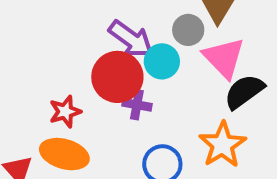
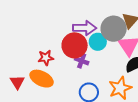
gray circle: (188, 30) -> (114, 29), size x1.6
purple arrow: (131, 39) -> (85, 28), turned -45

